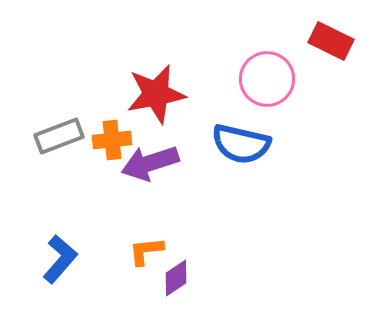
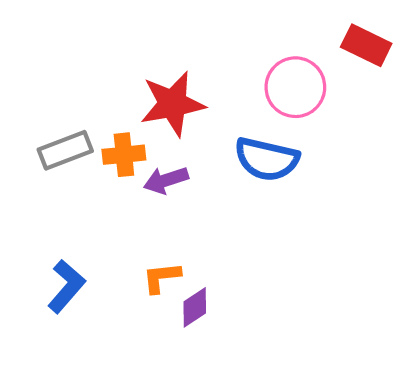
purple arrow: (150, 163) -> (166, 180), size x0.7

